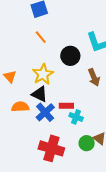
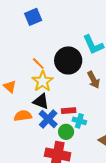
orange line: (41, 37) -> (38, 64), moved
black circle: (70, 56) -> (68, 60), size x1.4
green circle: (87, 143) -> (66, 132), moved

